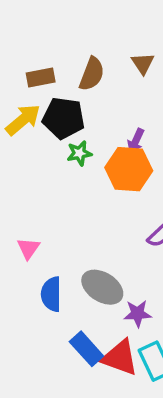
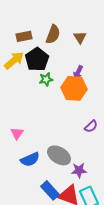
brown triangle: (143, 63) -> (80, 37), moved
black pentagon: (64, 118) -> (37, 59), turned 30
blue semicircle: (51, 294) -> (30, 159), turned -114

